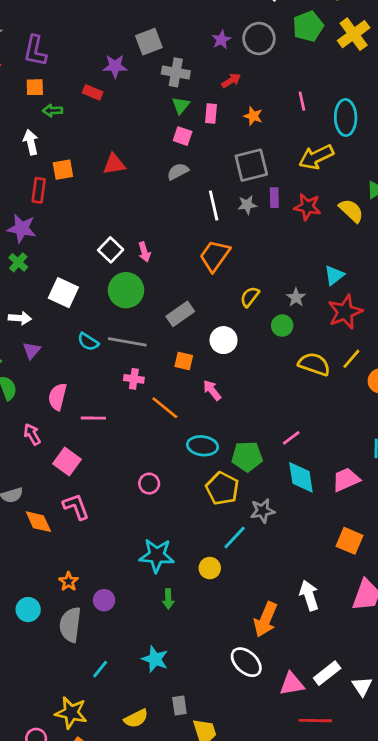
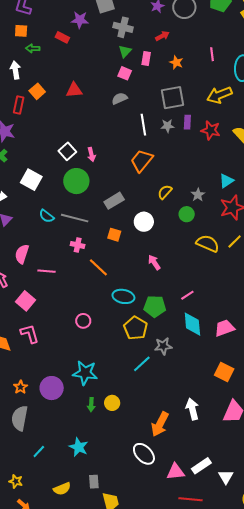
orange square: (63, 170) -> (37, 91), turned -35
pink arrow: (212, 390) -> (154, 262), moved
yellow circle: (210, 568) -> (112, 403), moved
purple circle: (104, 600) -> (52, 388), moved, size x1.5
yellow star: (71, 713) -> (16, 481), size x0.6

